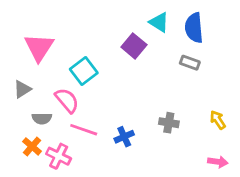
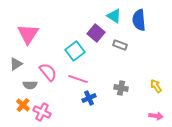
gray rectangle: (190, 63) -> (120, 45), moved
cyan square: (84, 71) -> (75, 51), moved
pink line: (84, 130) -> (78, 79), moved

